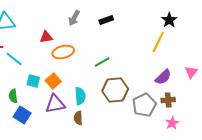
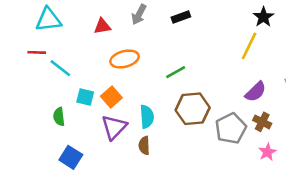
red triangle: (46, 37) -> (102, 26), moved
brown cross: (168, 100) -> (262, 122), turned 32
purple triangle: (55, 104) -> (114, 127), turned -35
blue square: (22, 115) -> (71, 157), moved

